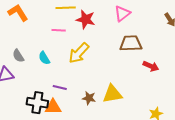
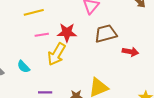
red star: (86, 19) -> (67, 33), moved
pink line: (59, 30) -> (42, 35), moved

